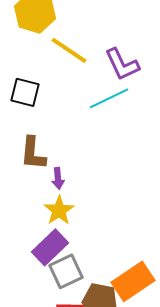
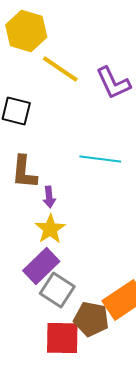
cyan line: (109, 98) -> (100, 159), moved, turned 33
gray square: (66, 271) -> (57, 290), turned -32

